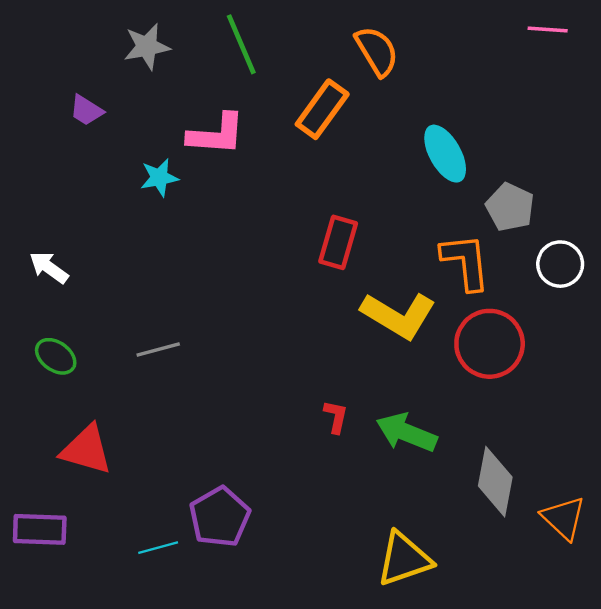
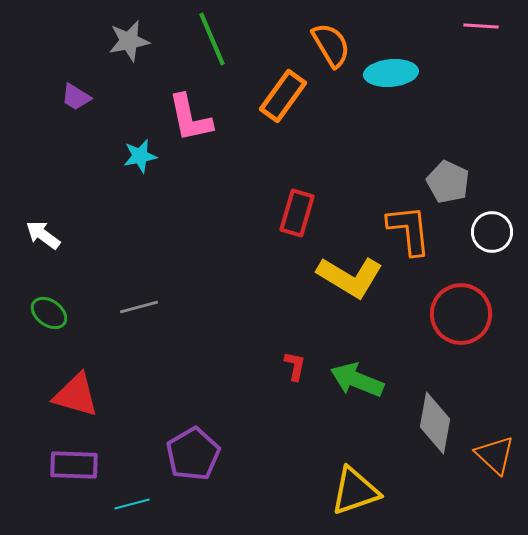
pink L-shape: (216, 134) -> (190, 118), turned 74
cyan ellipse: (445, 154) -> (391, 73), moved, turned -66
red circle: (490, 344) -> (461, 314), moved
purple rectangle: (40, 529) -> (74, 465), moved
cyan line: (158, 548) -> (132, 504), moved

